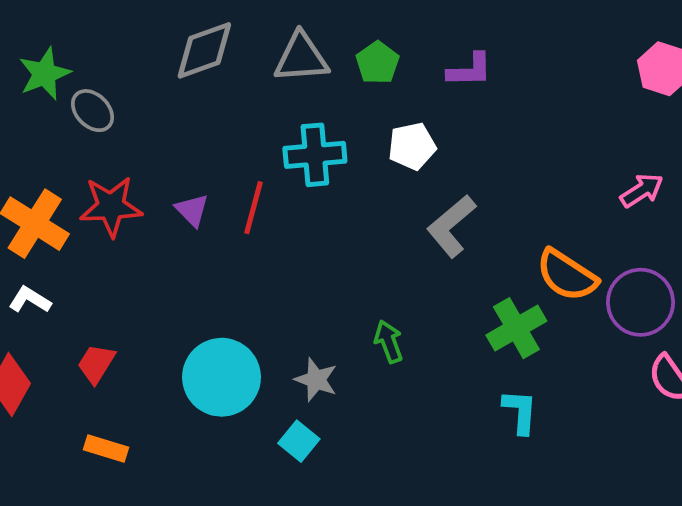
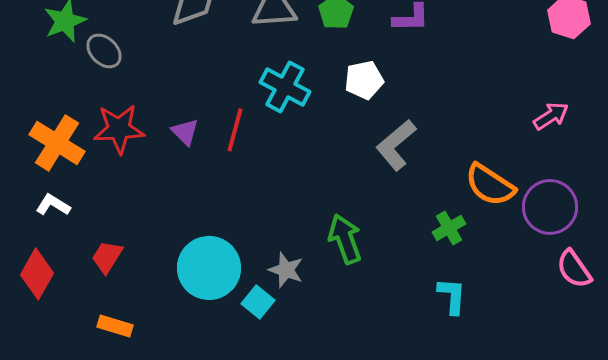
cyan cross: (315, 155) -> (285, 87), turned 33
green cross: (516, 328) -> (449, 228), size x0.7
green arrow: (389, 342) -> (345, 239), size x1.4
cyan square: (299, 441) -> (258, 302), moved

